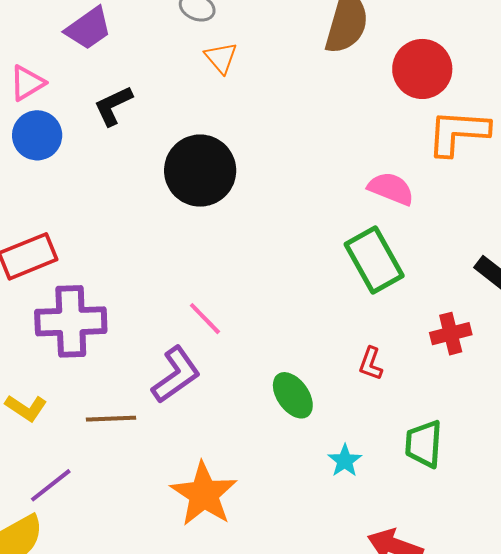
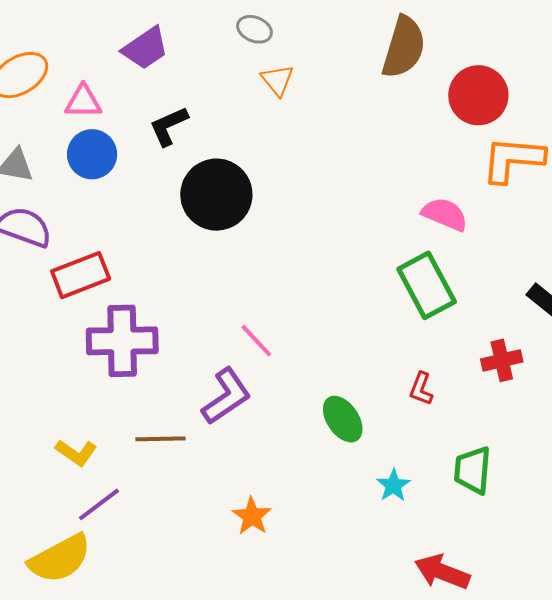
pink triangle: (27, 83) -> (83, 102), turned 30
black circle: (200, 171) -> (216, 195), moved
yellow L-shape: (26, 408) -> (76, 453), moved
orange star: (204, 494) -> (252, 516), size x0.6

